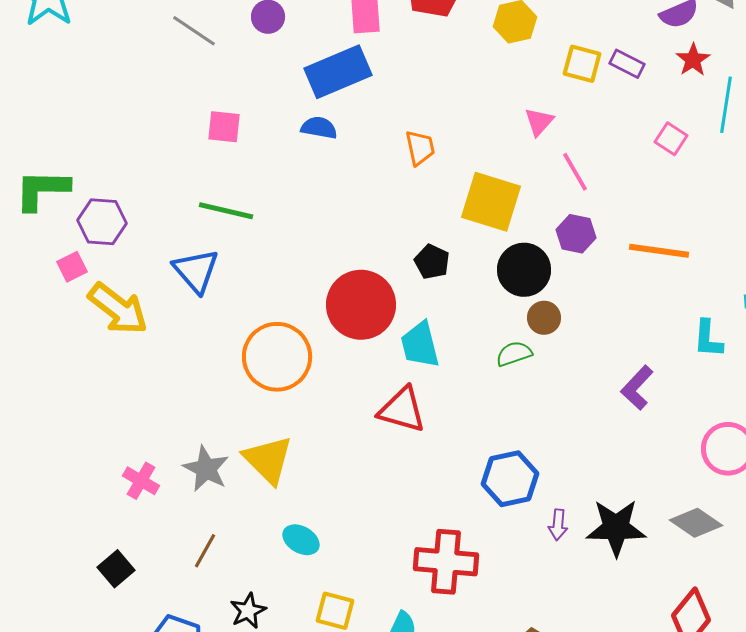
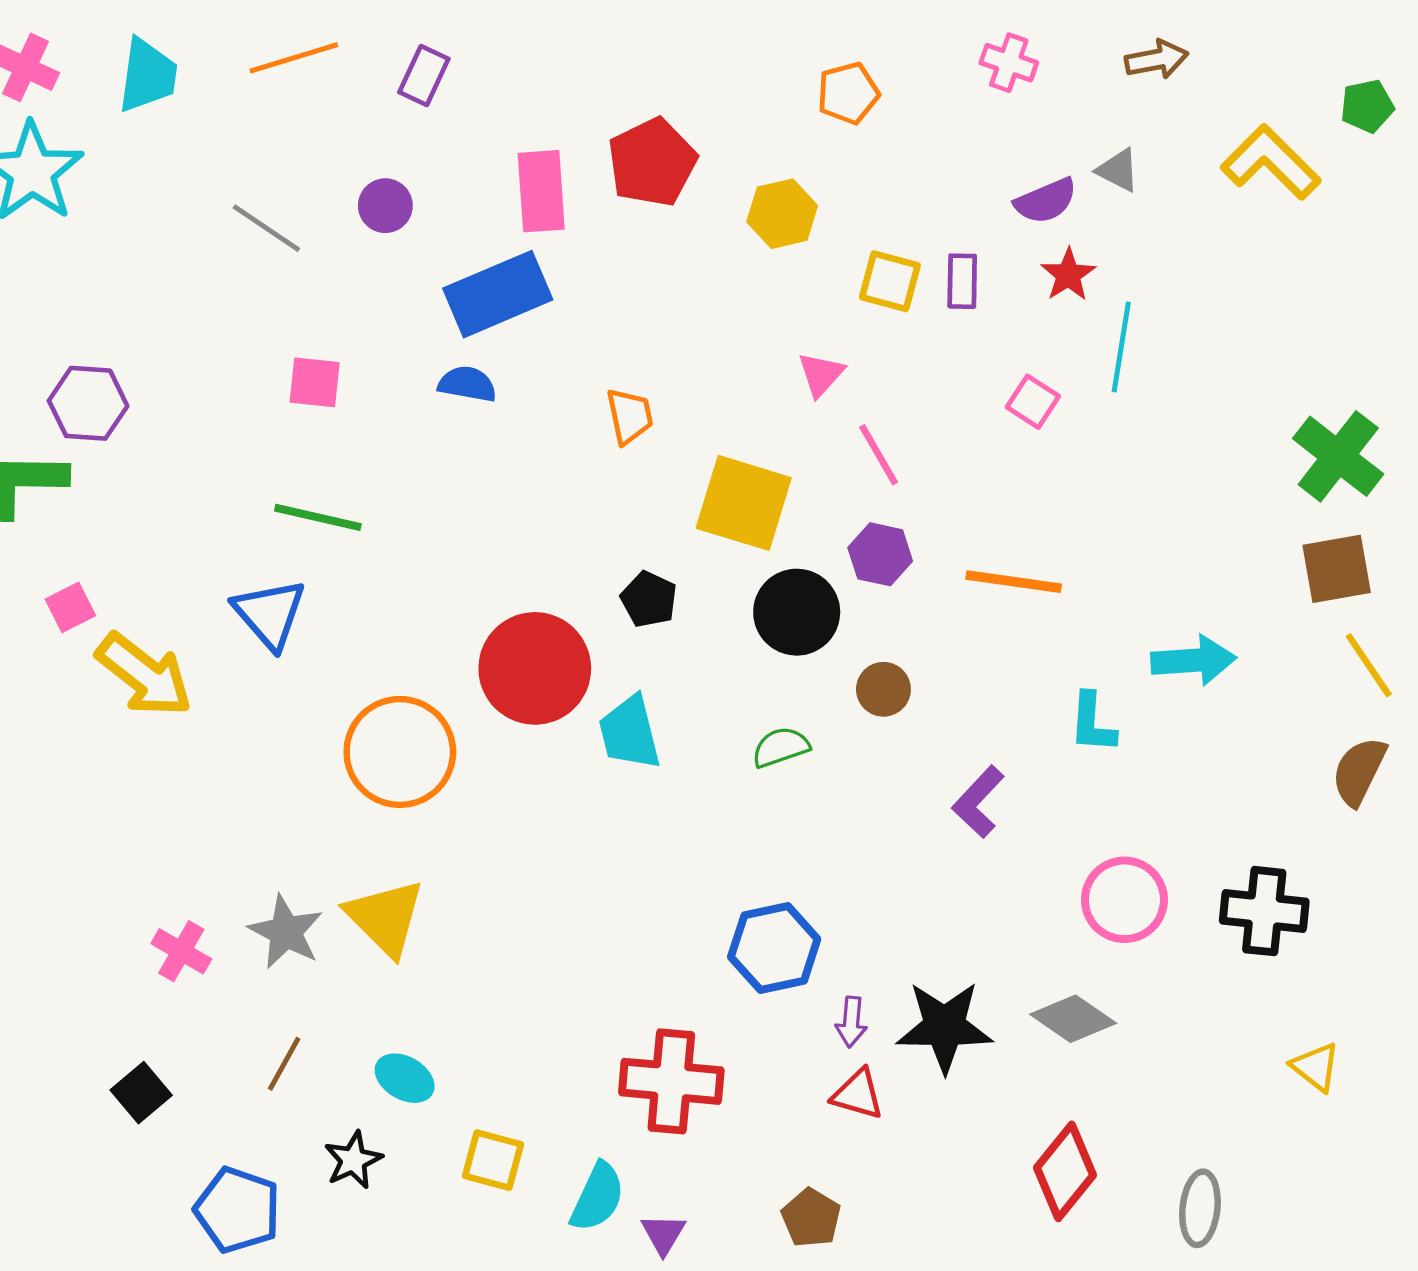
purple rectangle: (627, 64) -> (962, 281), turned 64
purple hexagon: (102, 222) -> (88, 403), moved
brown circle: (544, 318) -> (883, 689), moved
red triangle: (402, 410) -> (858, 1094), moved, size x0.7
cyan ellipse: (301, 540) -> (405, 1078), moved

